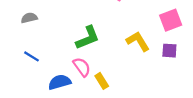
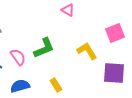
purple square: (169, 51) -> (114, 73), moved, size x1.6
pink semicircle: (82, 67) -> (18, 57), moved

